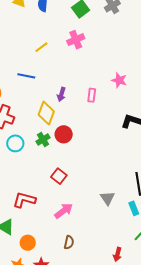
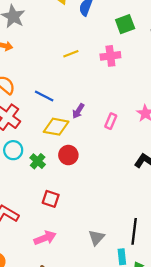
blue line: (26, 76) -> (44, 96), moved
yellow diamond: (46, 113) -> (56, 127), turned 65
green cross: (43, 140) -> (38, 161), moved, turned -32
red square: (59, 176) -> (51, 199), turned -35

